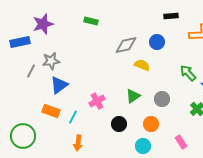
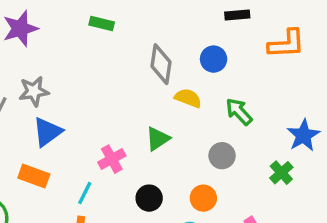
gray diamond: (126, 45) -> (161, 64), turned -70
green arrow: (188, 73) -> (239, 112), moved
green triangle: (133, 96) -> (158, 139), moved
cyan line: (73, 117) -> (85, 193), moved

